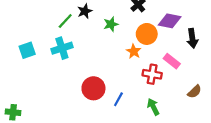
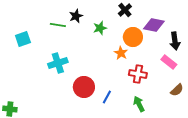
green line: (65, 21) -> (58, 25), turned 56
cyan cross: (62, 48) -> (58, 63), moved
cyan square: (27, 50) -> (23, 39), moved
pink rectangle: (172, 61) -> (169, 62), moved

